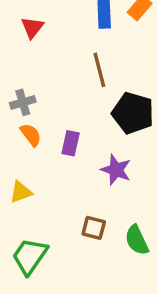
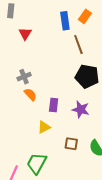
brown line: (99, 70) -> (78, 45), moved
purple rectangle: (71, 143) -> (54, 105), moved
yellow triangle: (21, 192) -> (44, 127), moved

